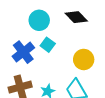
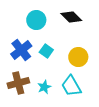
cyan square: (48, 45) -> (46, 51), moved

